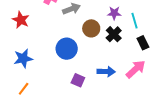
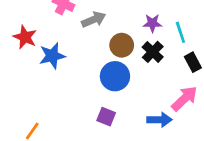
blue circle: (67, 49) -> (115, 76), moved
blue star: (23, 58) -> (52, 56), moved
blue arrow: (106, 72) -> (159, 120), moved

